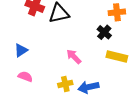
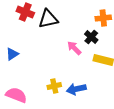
pink arrow: (74, 57) -> (74, 48), moved
pink semicircle: (25, 77) -> (16, 95), moved, size x1.5

